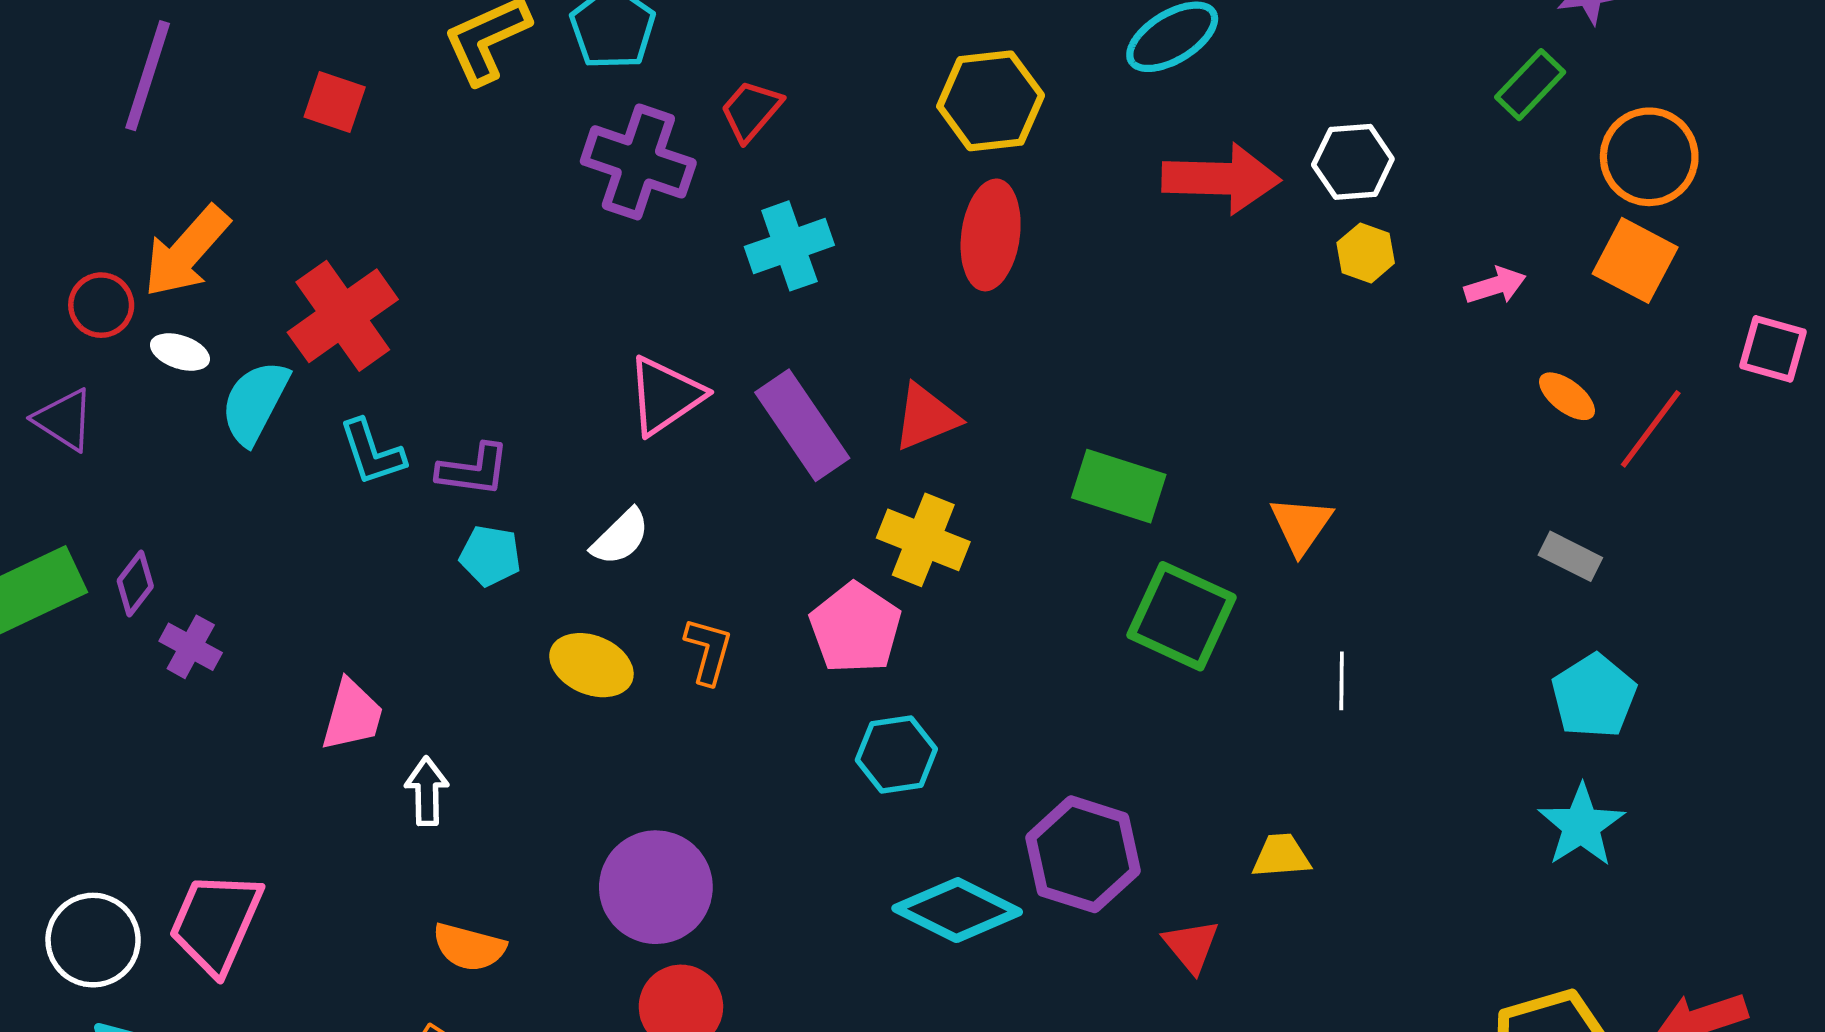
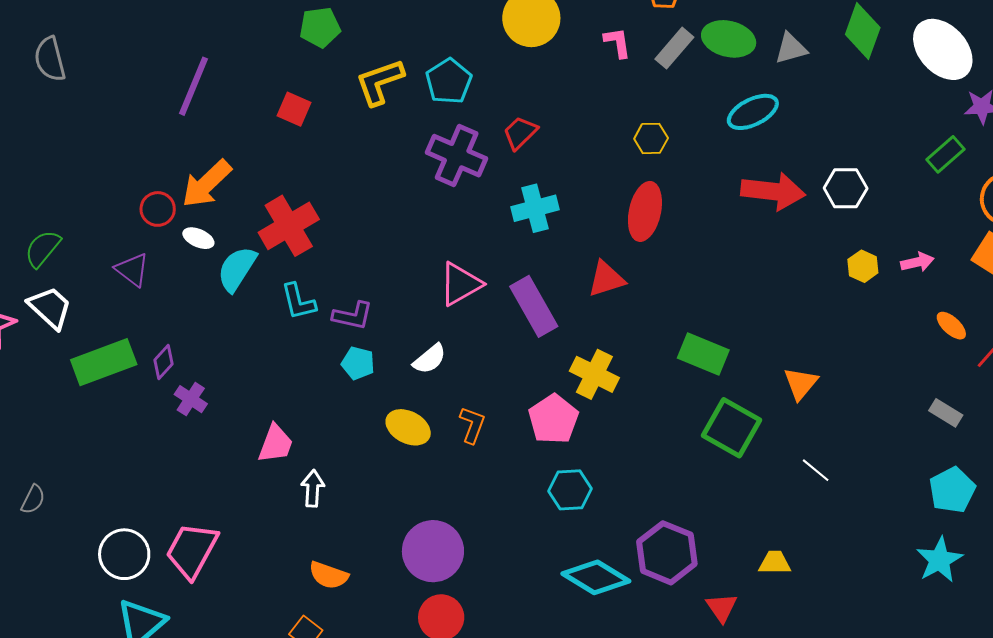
yellow hexagon: (991, 101) -> (651, 138), size x0.6
yellow hexagon: (1366, 253) -> (863, 266), moved
red triangle: (926, 417) -> (606, 279), moved
white line: (1342, 681) -> (816, 470), turned -56

